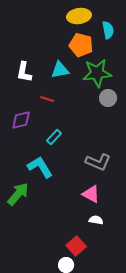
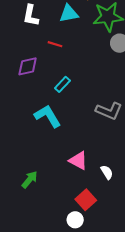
green arrow: (18, 194) -> (30, 180), moved, size x0.7
pink triangle: (91, 194) -> (78, 161), moved
white semicircle: (96, 220) -> (107, 172), turned 48

